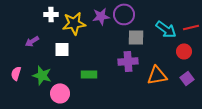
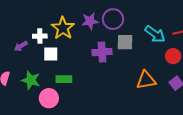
white cross: (51, 14) -> (40, 36), moved
yellow star: (74, 23) -> (63, 28), turned -30
purple cross: (128, 61) -> (102, 52), moved
green rectangle: (89, 74) -> (64, 79), moved

